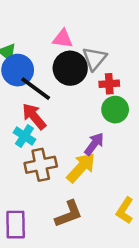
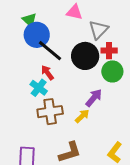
black circle: (70, 68) -> (85, 56), moved
red arrow: (34, 116) -> (47, 73), size x0.7
yellow arrow: (81, 168) -> (82, 116), size x0.6

